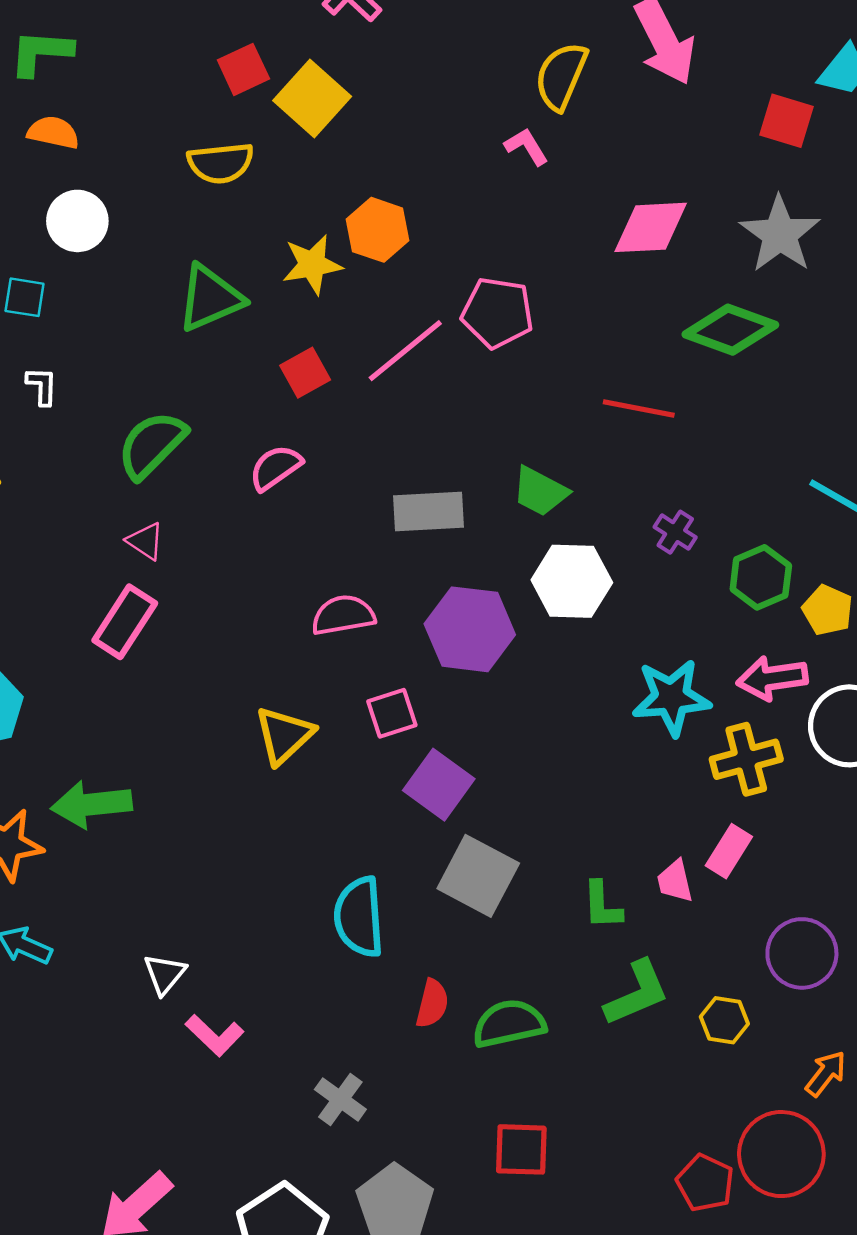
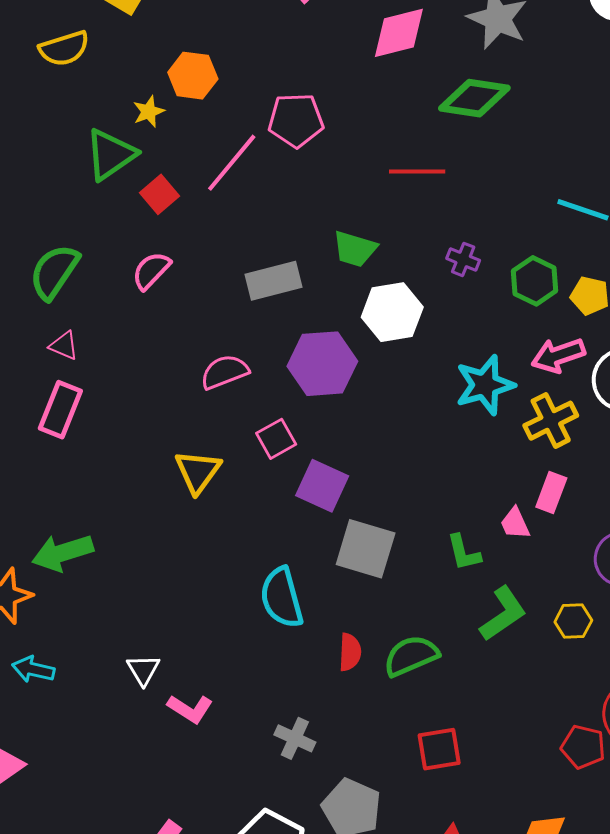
yellow star: (312, 265) -> (149, 112), size x0.7
green triangle: (210, 298) -> (111, 154), moved

